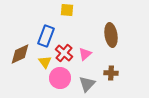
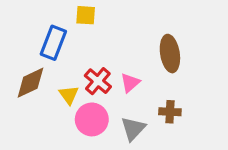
yellow square: (67, 10) -> (86, 15), moved
blue rectangle: (46, 36) -> (53, 43), moved

